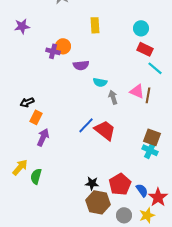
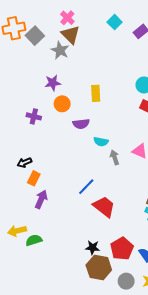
yellow rectangle: (95, 25) -> (96, 93), moved
purple star: (22, 26) -> (53, 83), moved
purple cross: (53, 51) -> (34, 116), moved
red trapezoid: (105, 130) -> (104, 207), moved
yellow arrow: (20, 167) -> (17, 231), turned -144
green semicircle: (36, 176) -> (34, 240), turned 56

